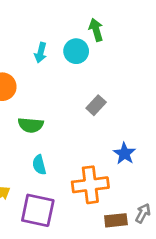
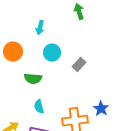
cyan circle: (76, 51) -> (52, 53), moved
blue star: (124, 153) -> (101, 109), moved

